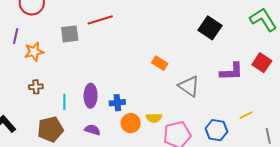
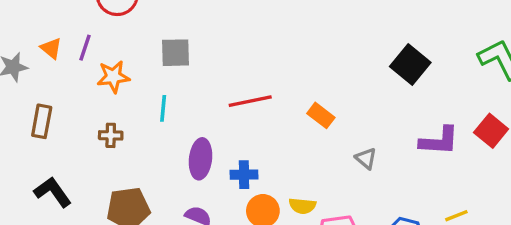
red line: (100, 20) -> (250, 101), moved
gray triangle: (189, 86) -> (366, 158), size x0.6
cyan line: (64, 102) -> (163, 108), moved

